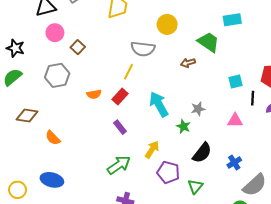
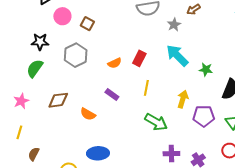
black star: (15, 48) -> (40, 42), moved
yellow line: (128, 72) -> (146, 88), moved
gray star: (198, 109) -> (174, 25), moved
purple rectangle: (120, 127) -> (112, 95), moved
green arrow: (119, 165) -> (156, 122), turned 80

